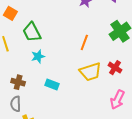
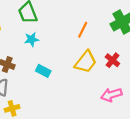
yellow trapezoid: (90, 72) -> (86, 62), turned -40
pink arrow: (117, 100) -> (111, 95), turned 42

